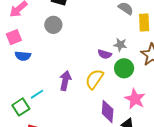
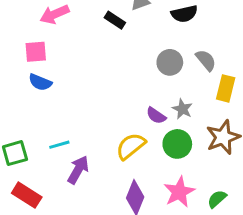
gray circle: (53, 25) -> (170, 62), moved
purple arrow: (65, 81) -> (78, 170), moved
cyan line: (37, 94) -> (59, 145), moved

